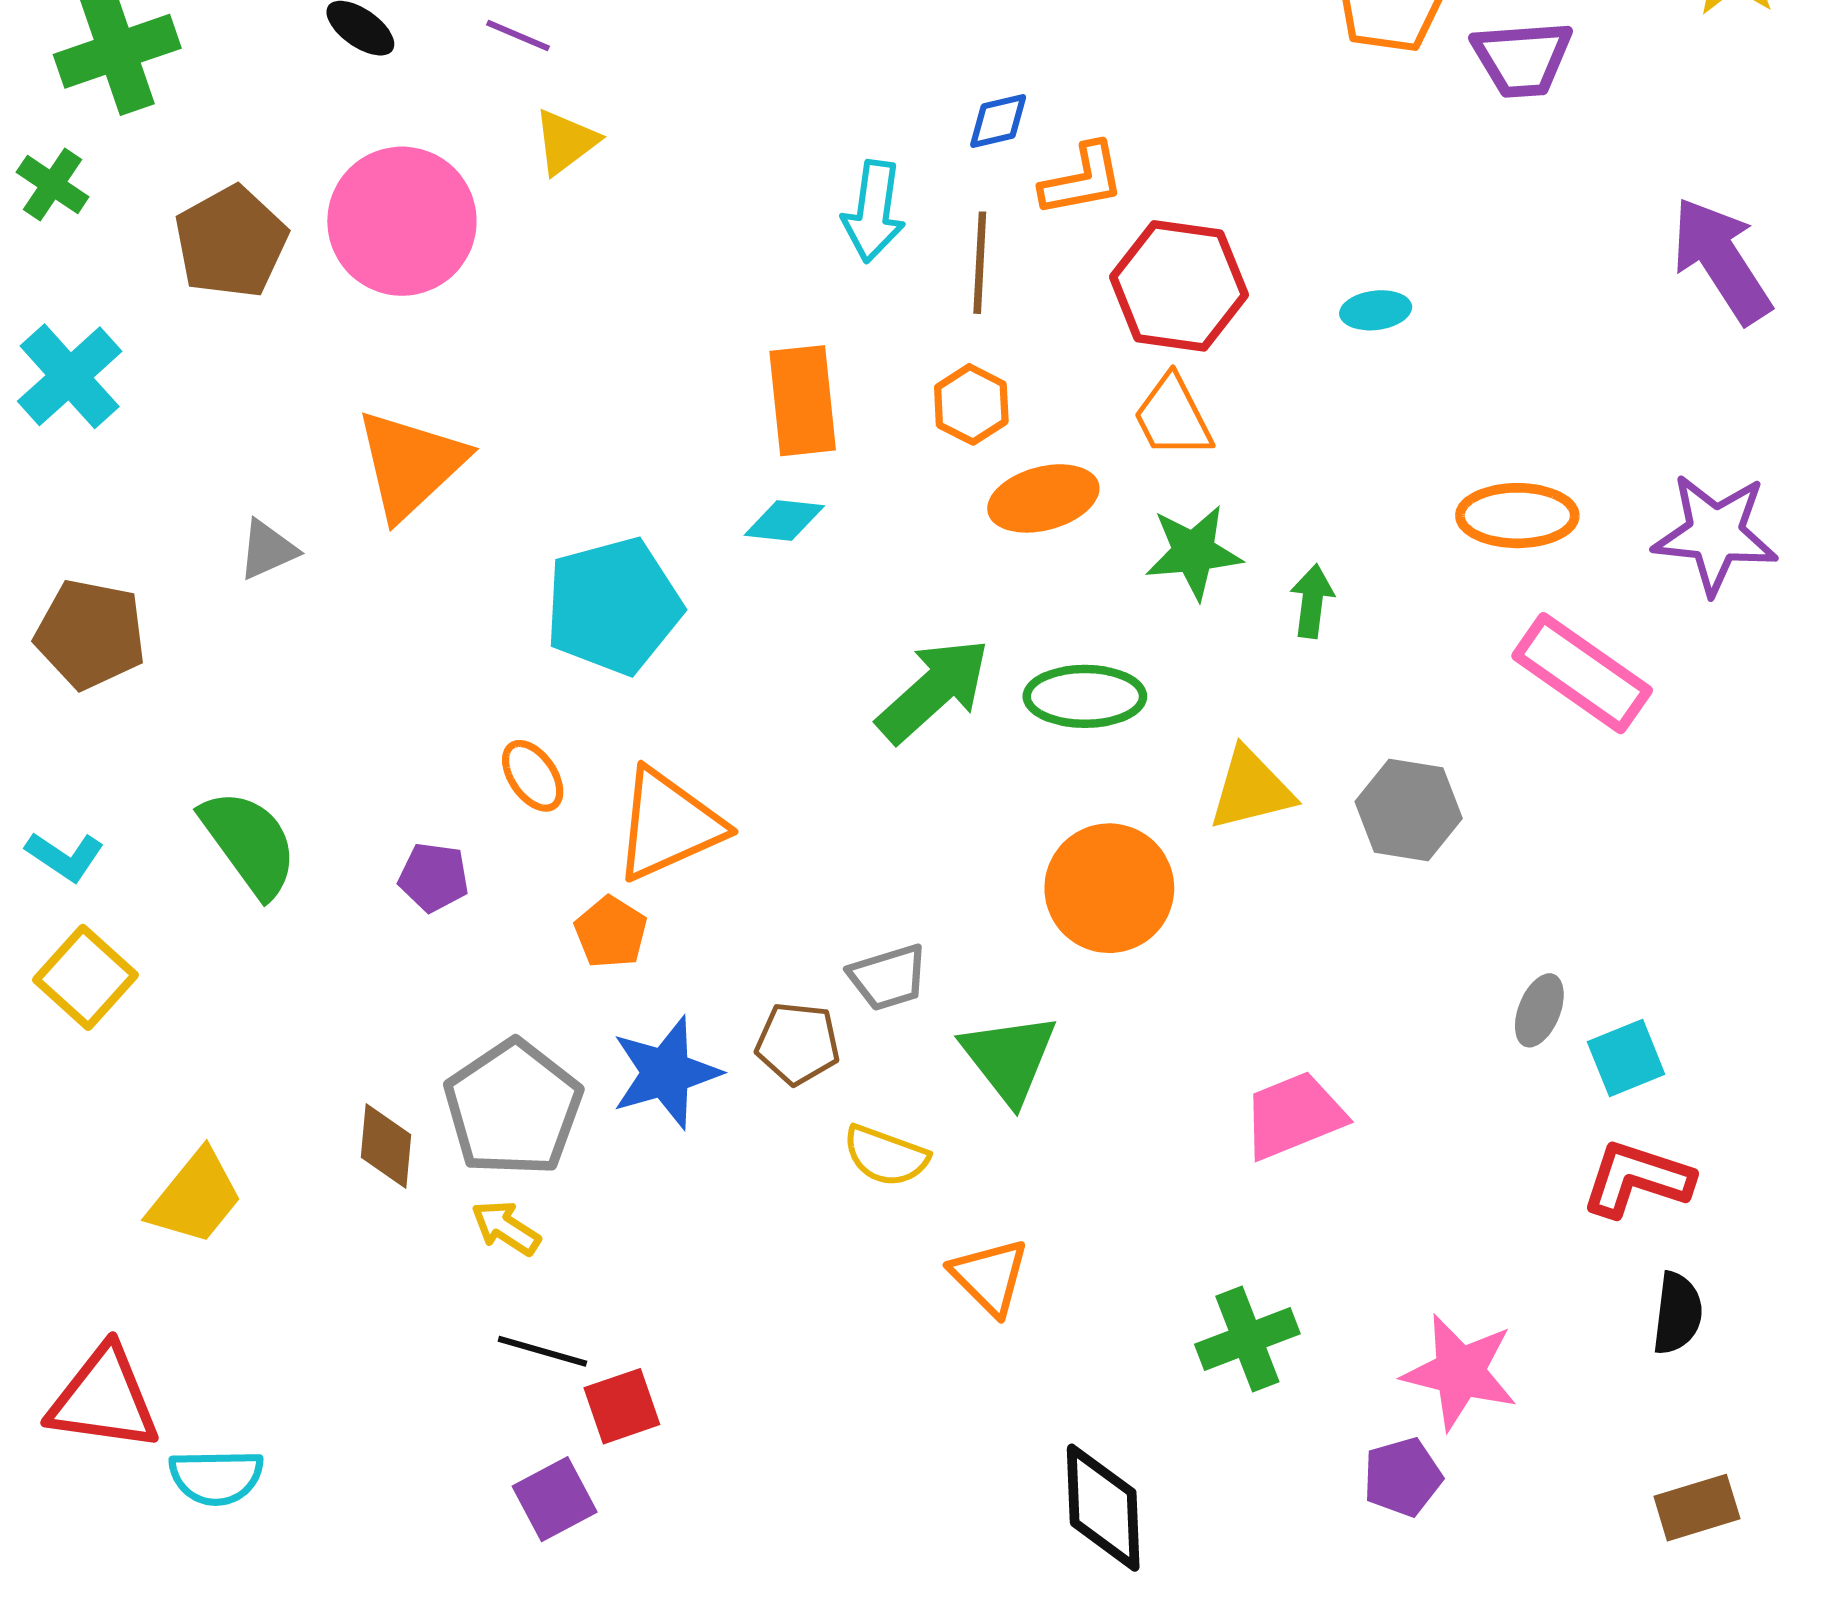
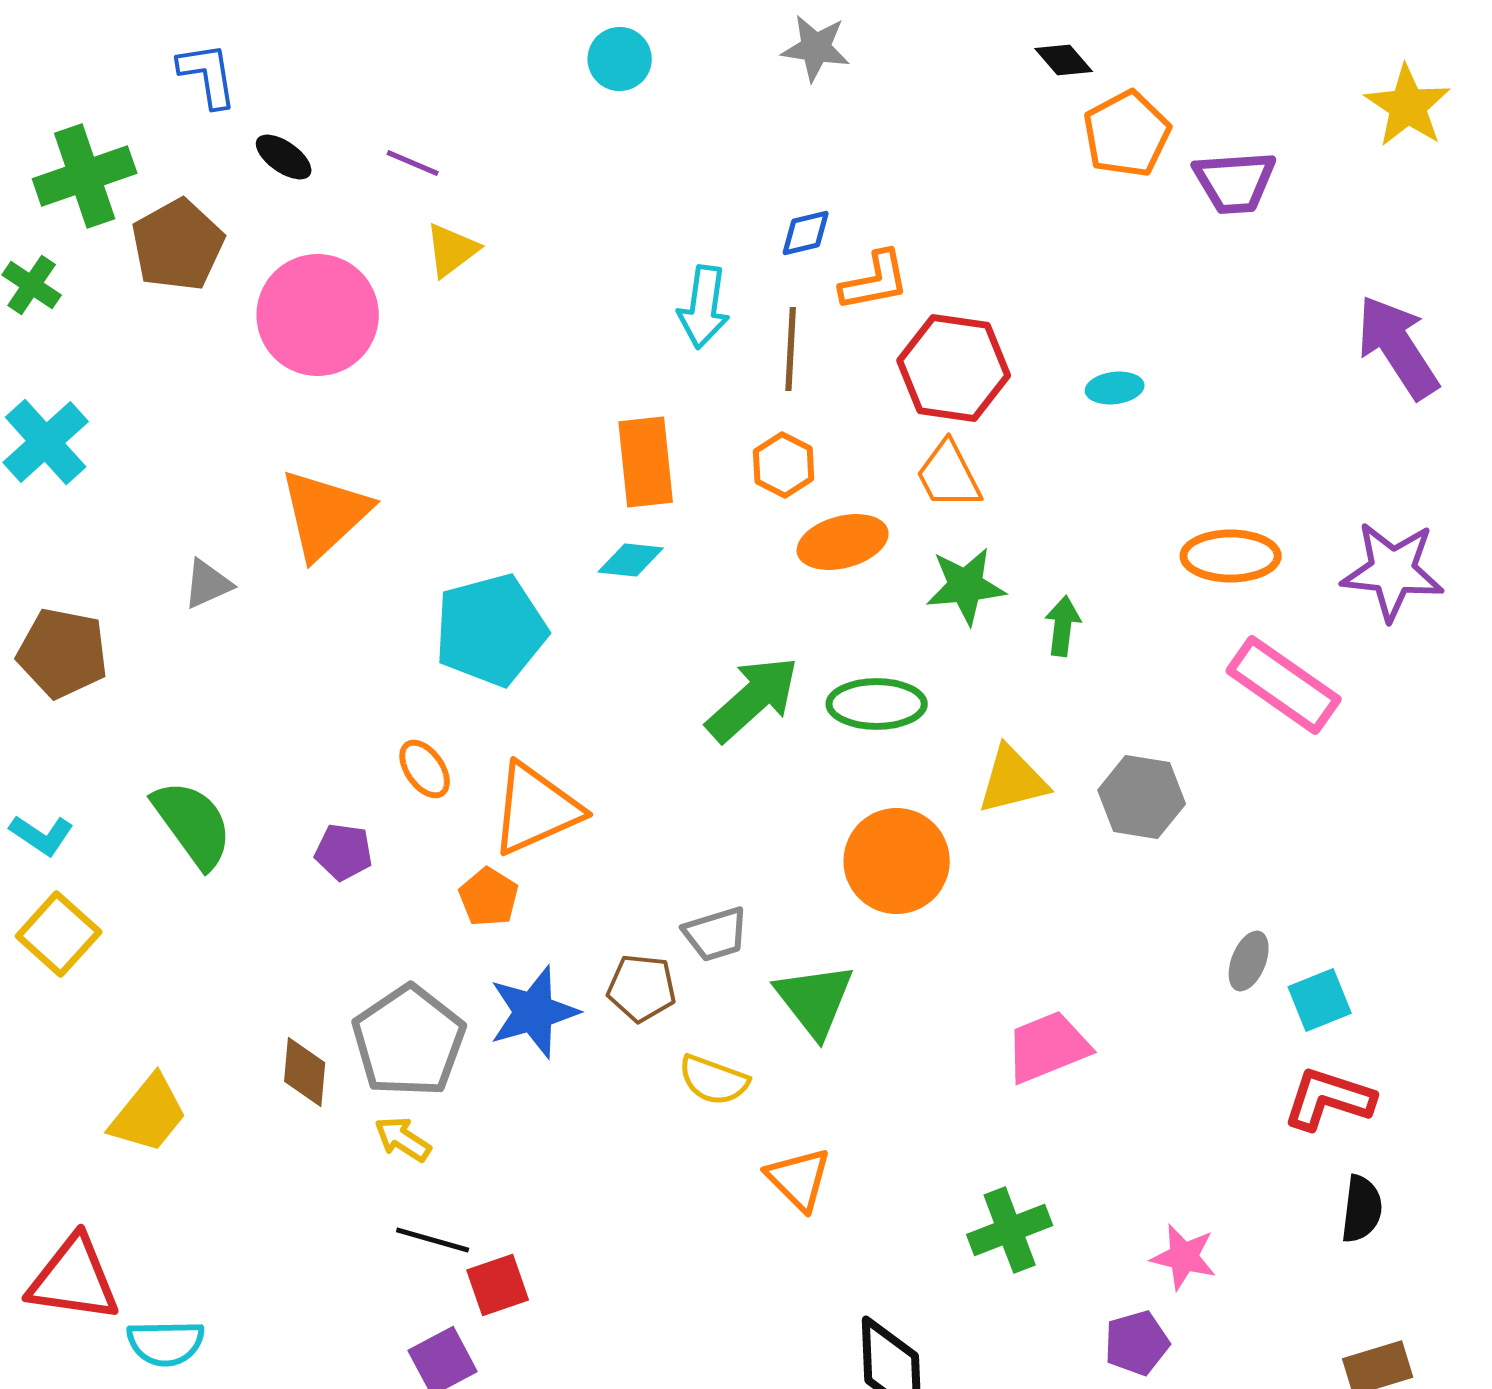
brown pentagon: (231, 242) -> (178, 245), moved
pink star: (1460, 1372) -> (1184, 1257), size x0.7

